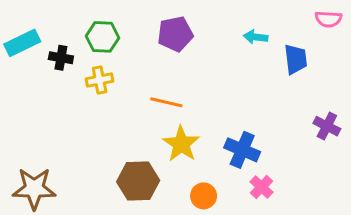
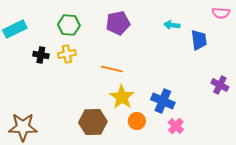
black cross: (61, 58) -> (41, 55), moved
orange circle: (204, 196) -> (137, 121), moved

